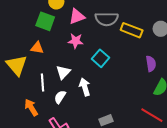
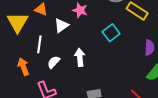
cyan square: (101, 58) -> (111, 33), moved
white triangle: (63, 72) -> (61, 25), moved

